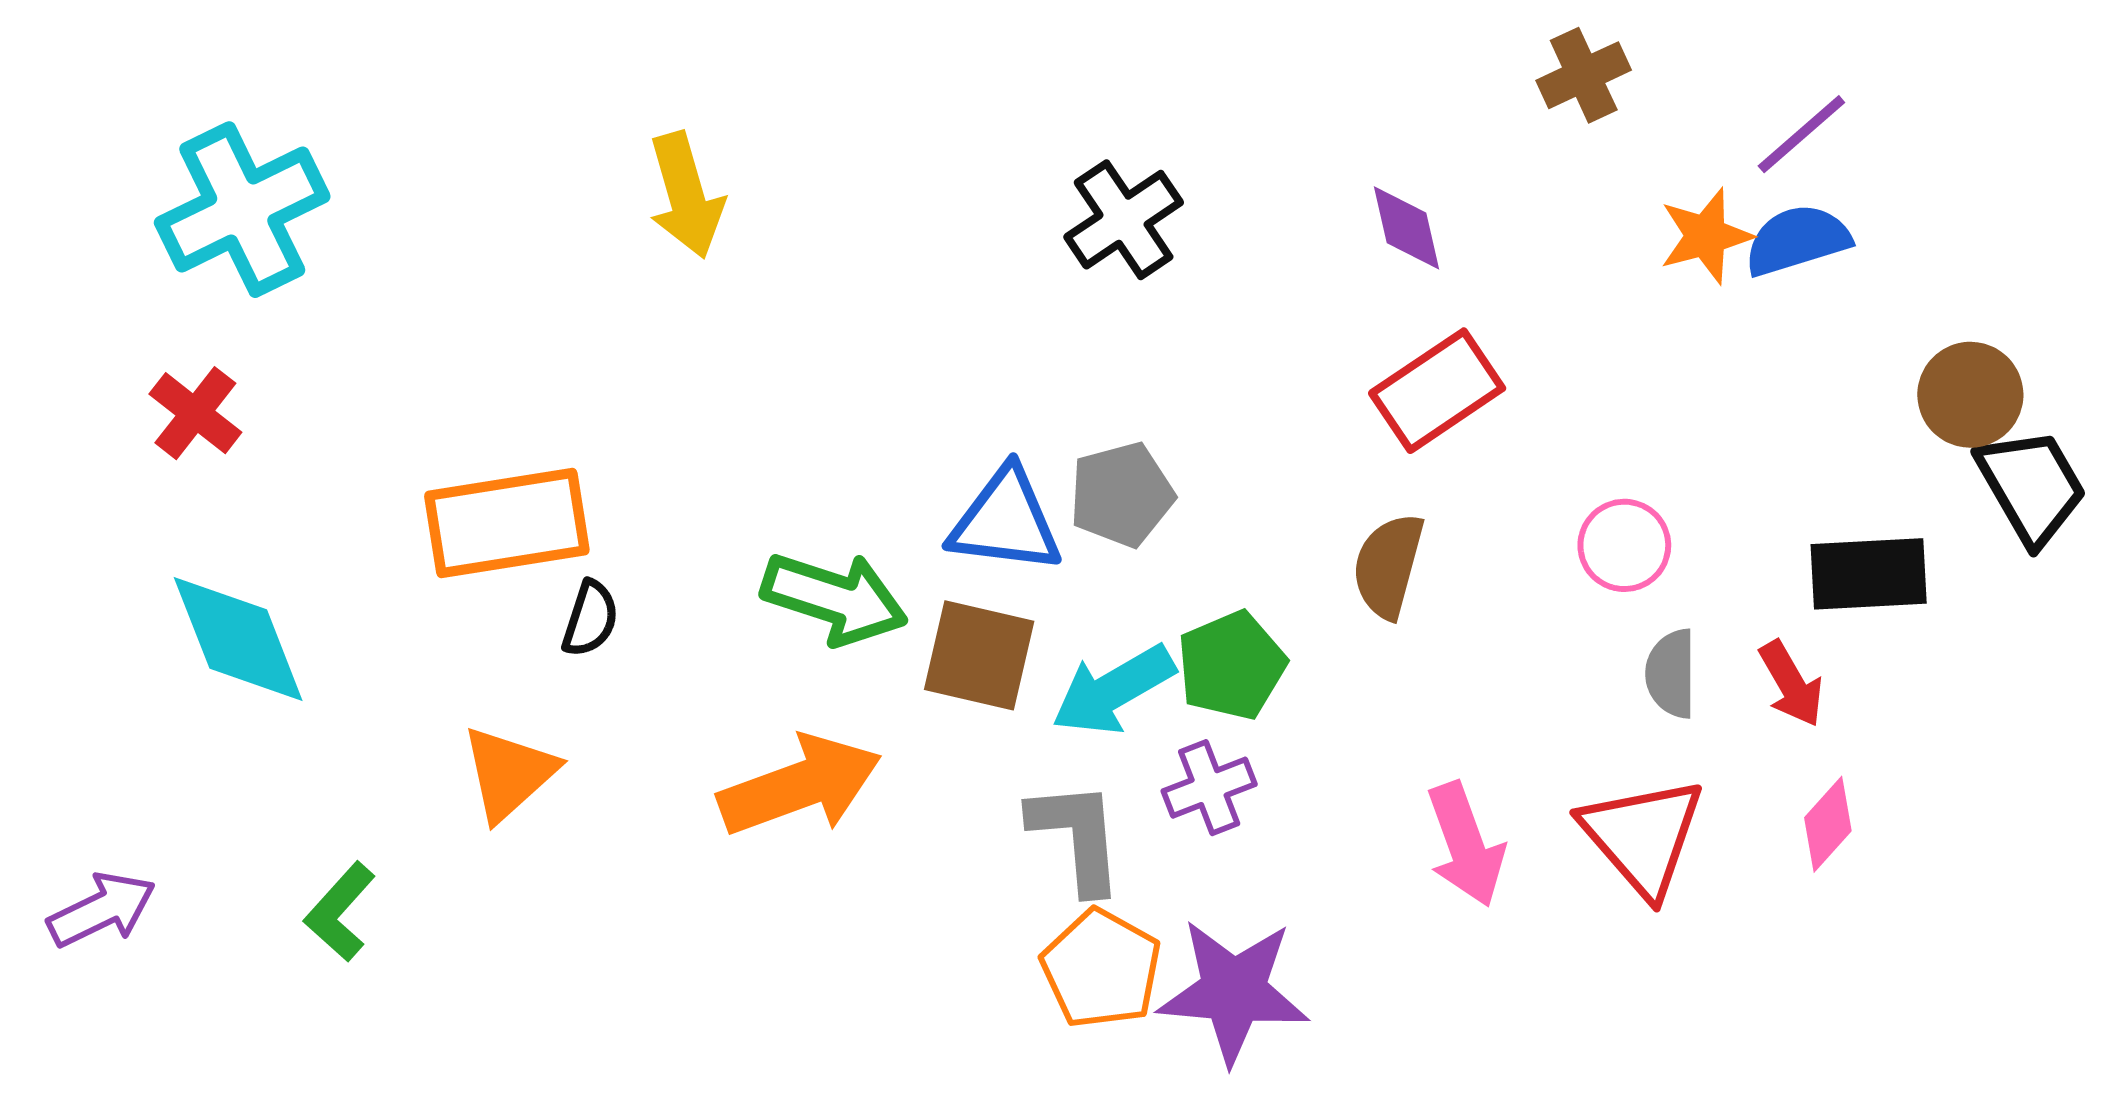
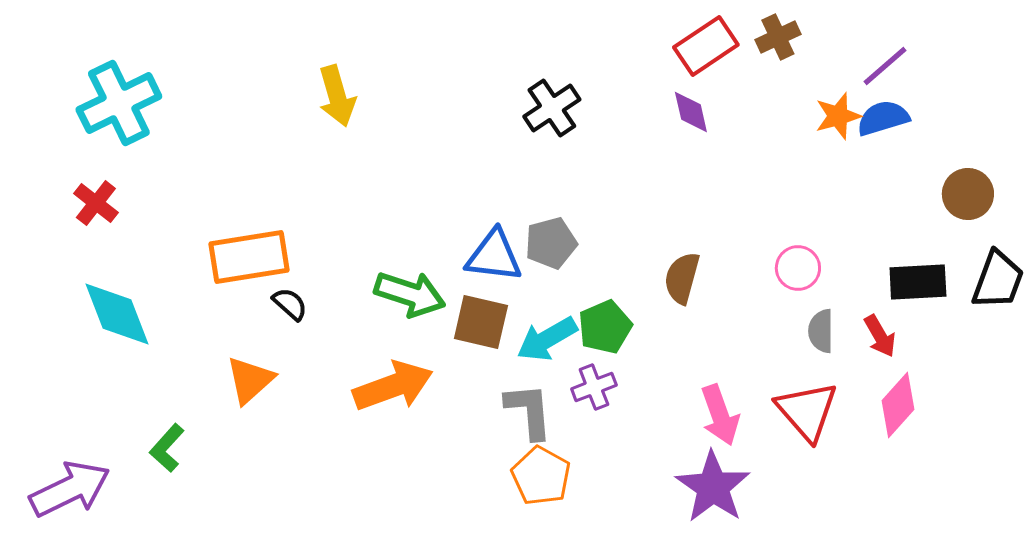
red rectangle: (1437, 391) -> (706, 46), moved
black trapezoid: (2031, 486) -> (998, 280), moved, turned 50
black semicircle: (590, 619) -> (290, 304), turned -66
pink diamond: (1828, 824) -> (898, 405), size x1.4
purple arrow: (102, 910) -> (70, 489), moved, size x1.5
purple star: (1234, 991) -> (713, 487), moved, turned 30

